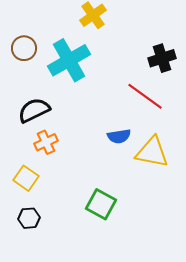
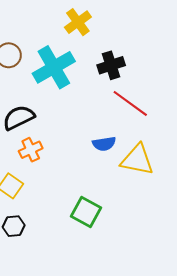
black cross: (162, 58) -> (111, 65), moved

